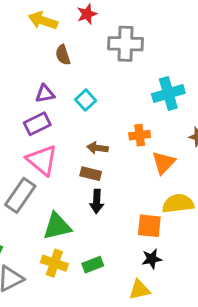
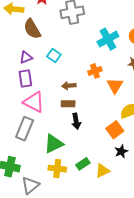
brown semicircle: (63, 55) -> (32, 29), size x1.5
purple rectangle: (37, 124) -> (25, 78), turned -60
orange square: (149, 226) -> (115, 130), turned -30
yellow triangle: (139, 290) -> (102, 171), moved

